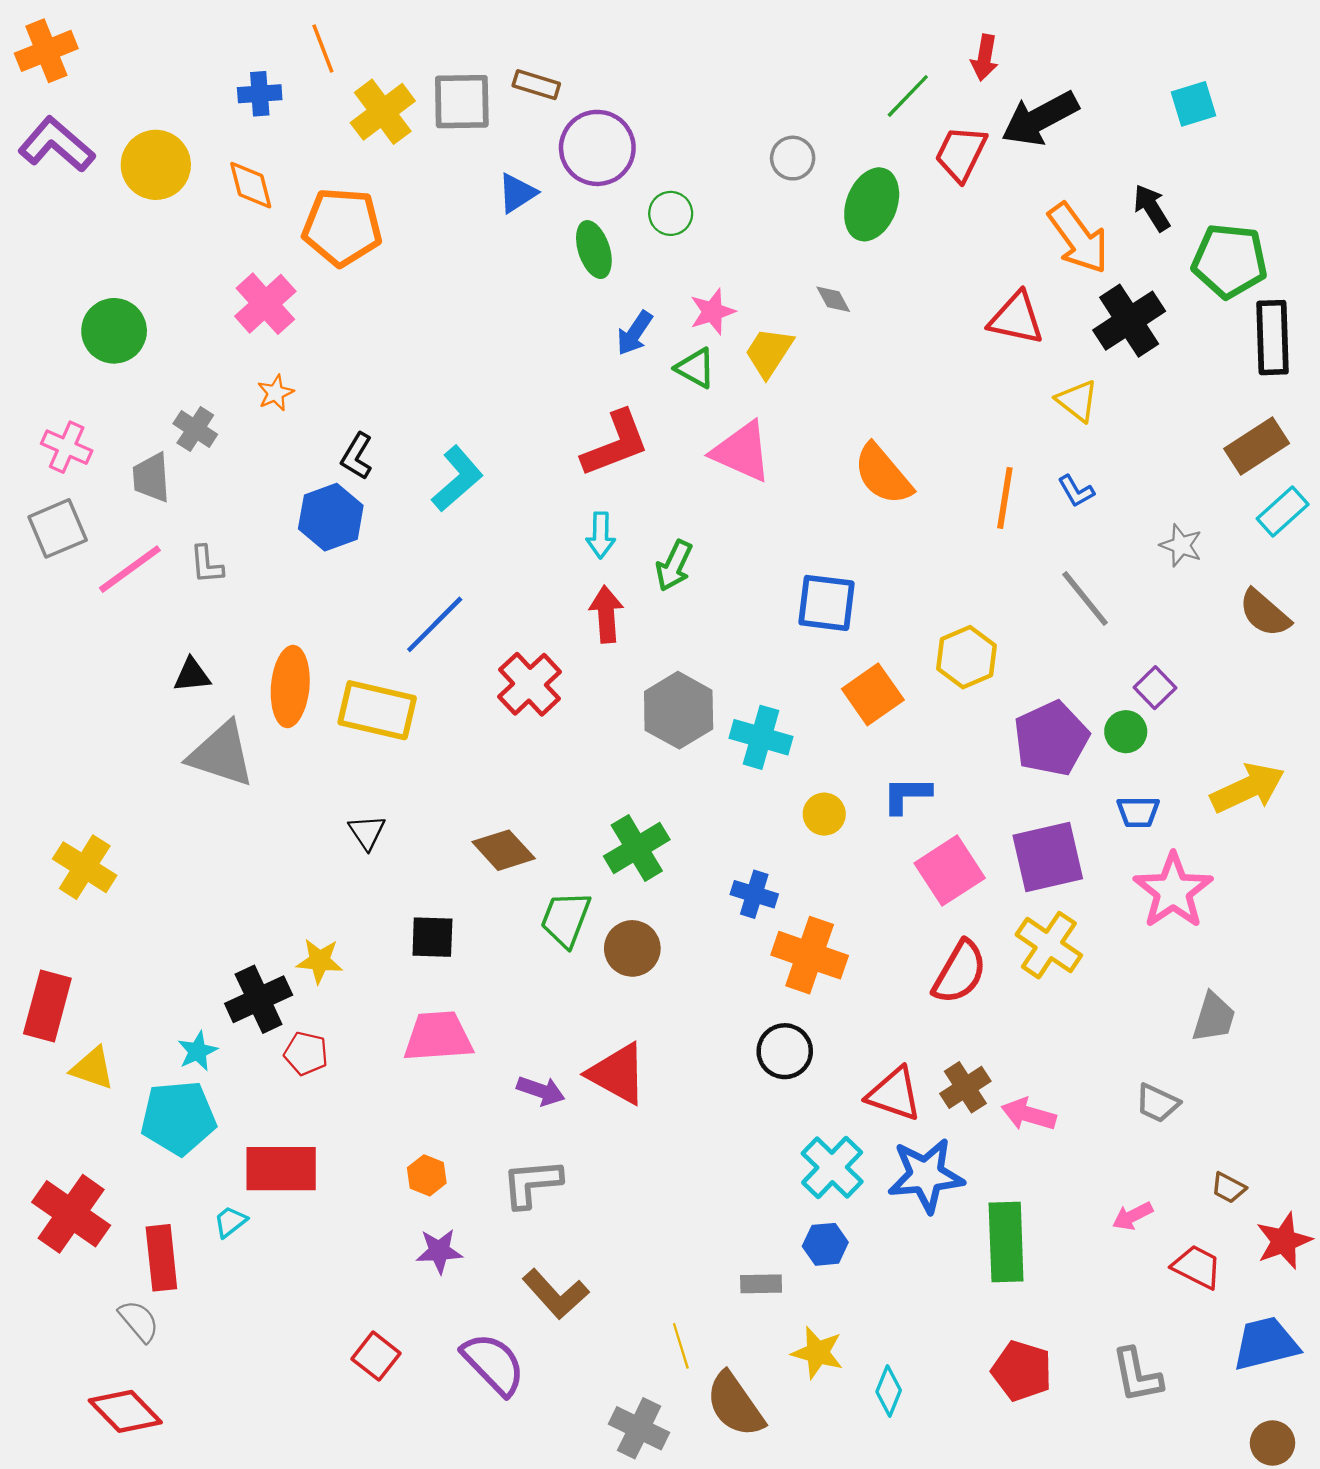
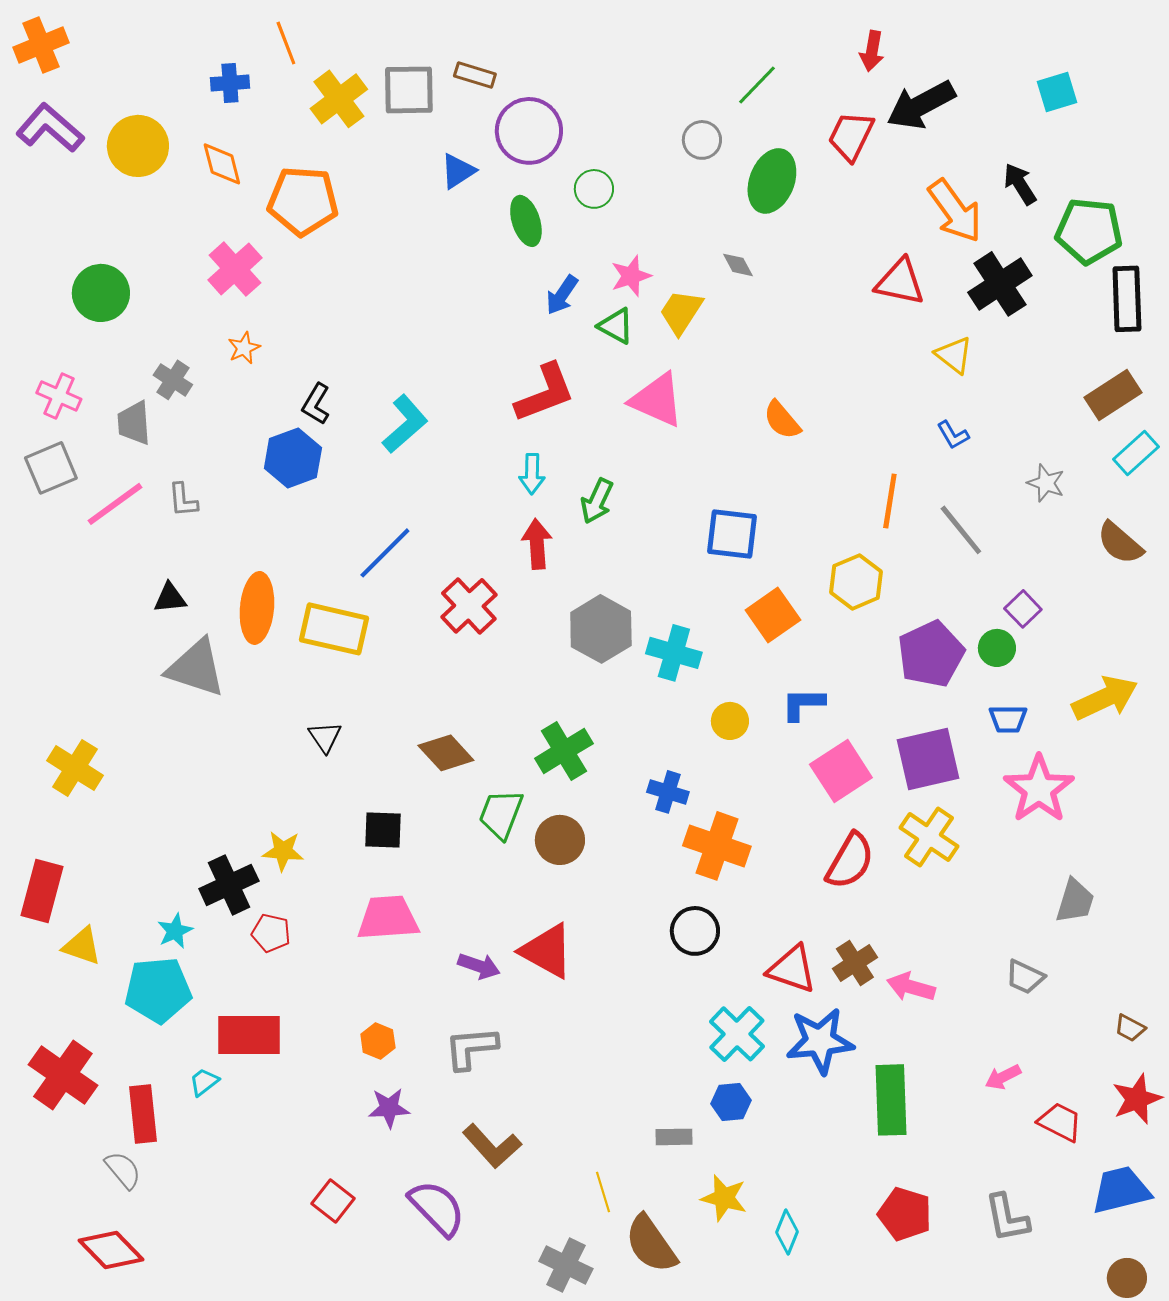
green line: (908, 96) -> (757, 85), moved
orange semicircle: (883, 474) -> (782, 420), size x0.7
orange line: (1005, 498) -> (890, 501), moved
brown trapezoid: (1228, 1188) -> (1130, 1028), moved

